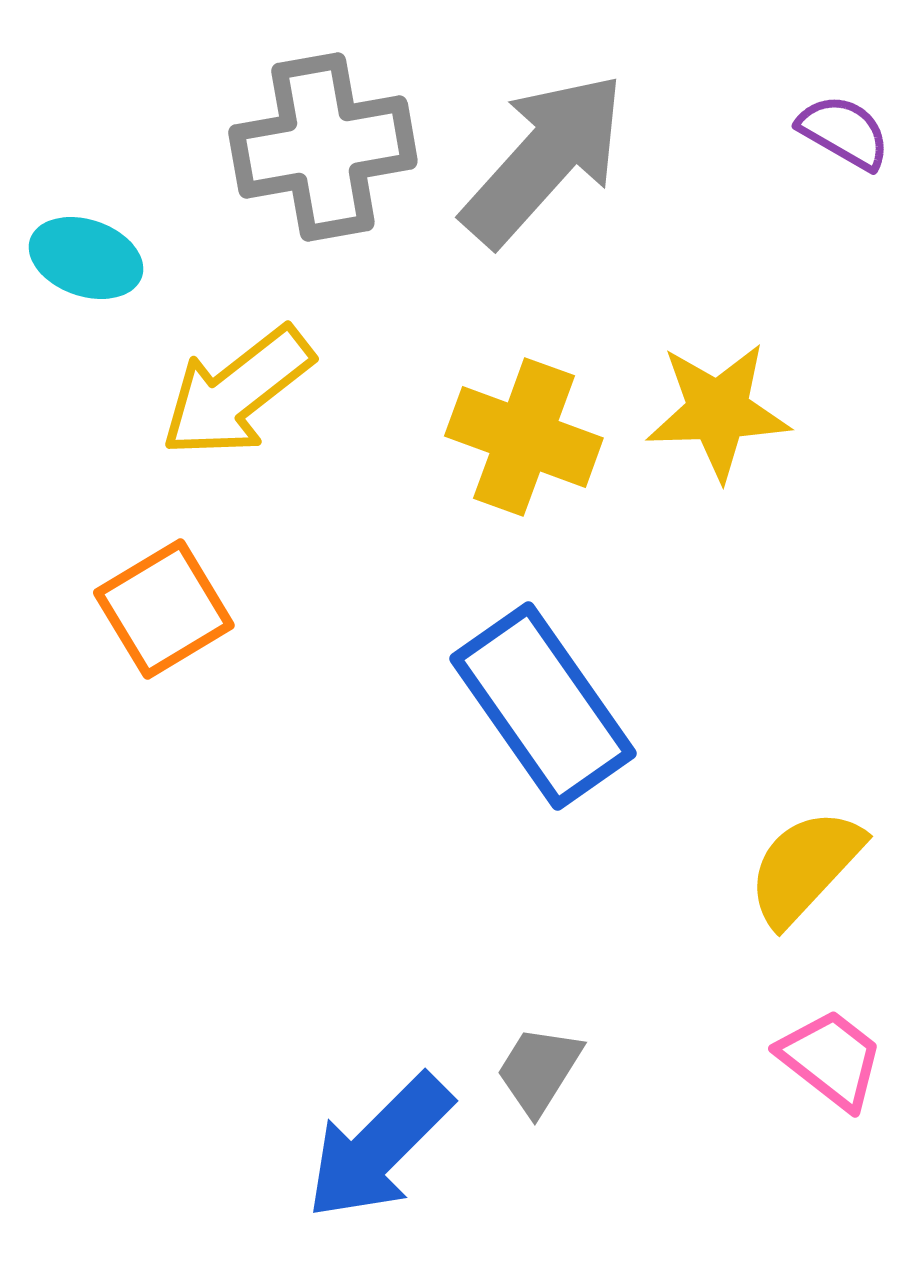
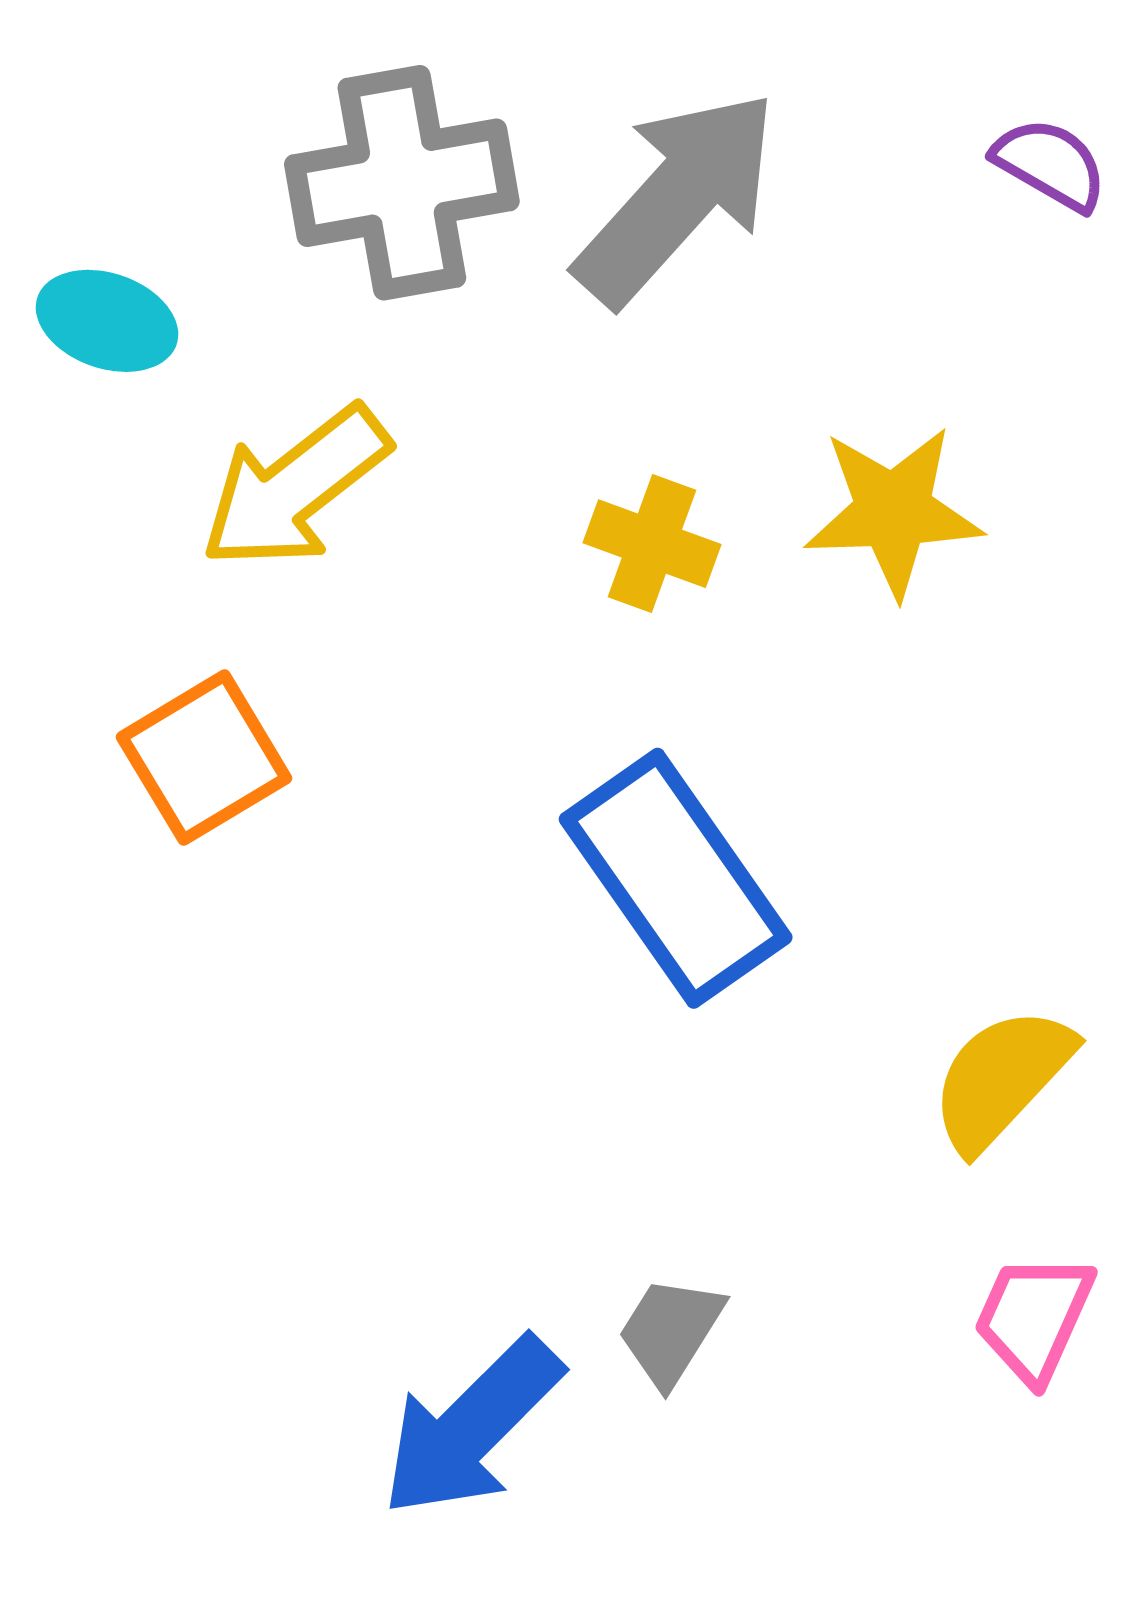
yellow cross: (524, 437) -> (652, 544), size x0.7
pink trapezoid: (831, 1059) -> (1034, 1317), turned -104

